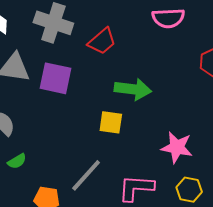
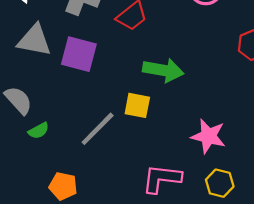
green semicircle: (17, 161) -> (39, 131), moved
gray line: (86, 175) -> (98, 129), moved

